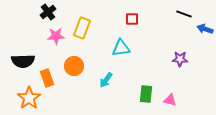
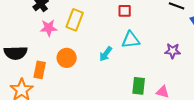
cyan triangle: (121, 48) -> (131, 40), moved
orange rectangle: (47, 78) -> (40, 70), turned 30
cyan arrow: (106, 80) -> (106, 54), moved

